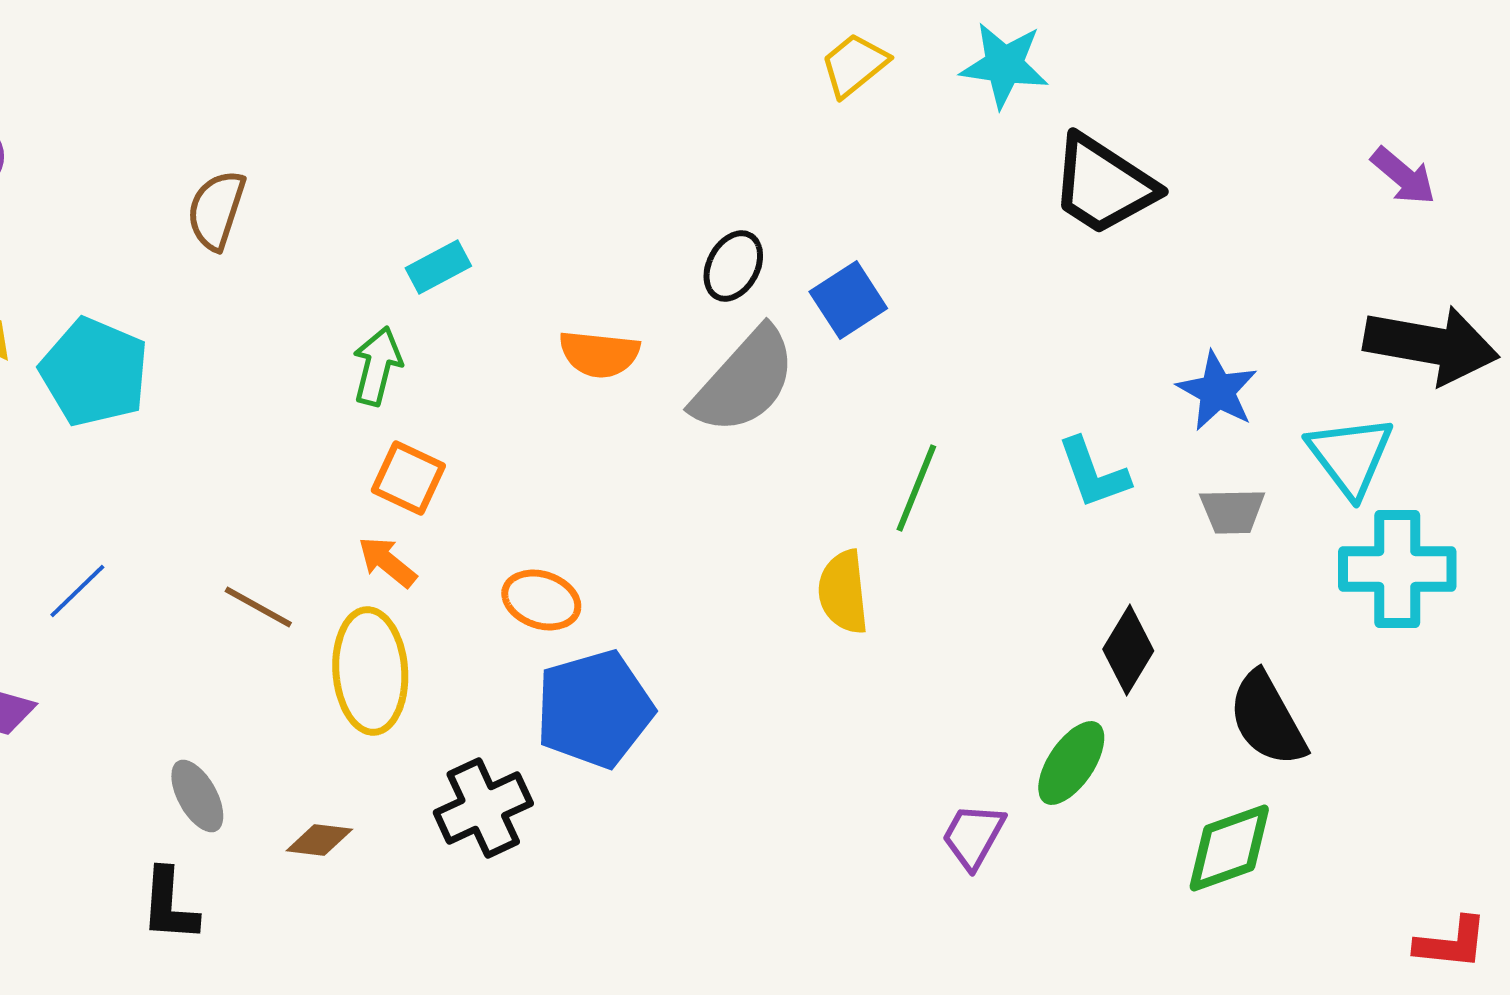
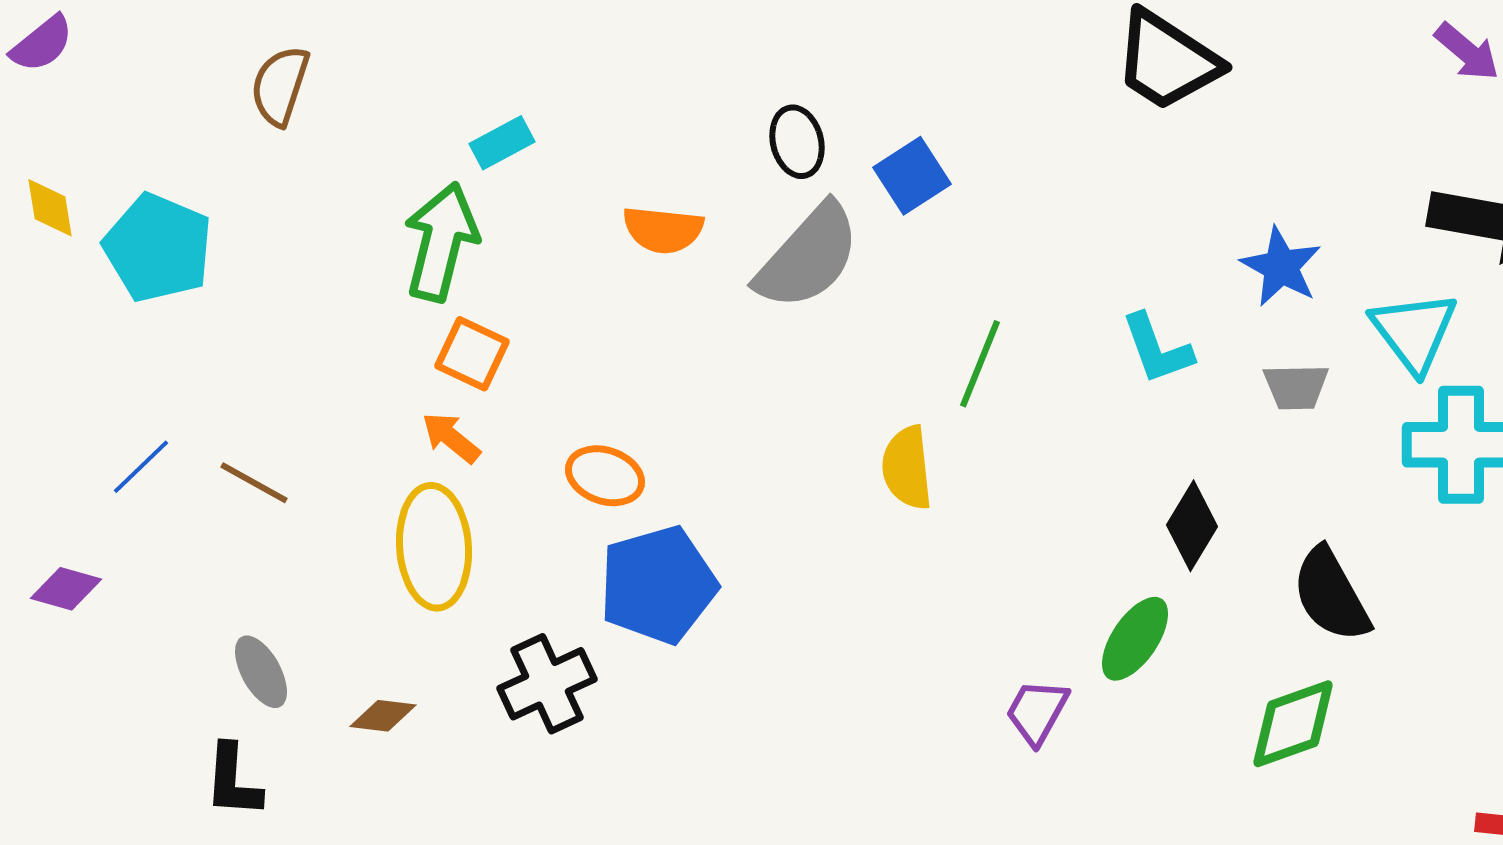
black ellipse: (733, 266) -> (797, 142), turned -42
green arrow: (377, 366) -> (441, 242), size x1.5
brown line: (258, 607) -> (254, 483), moved

